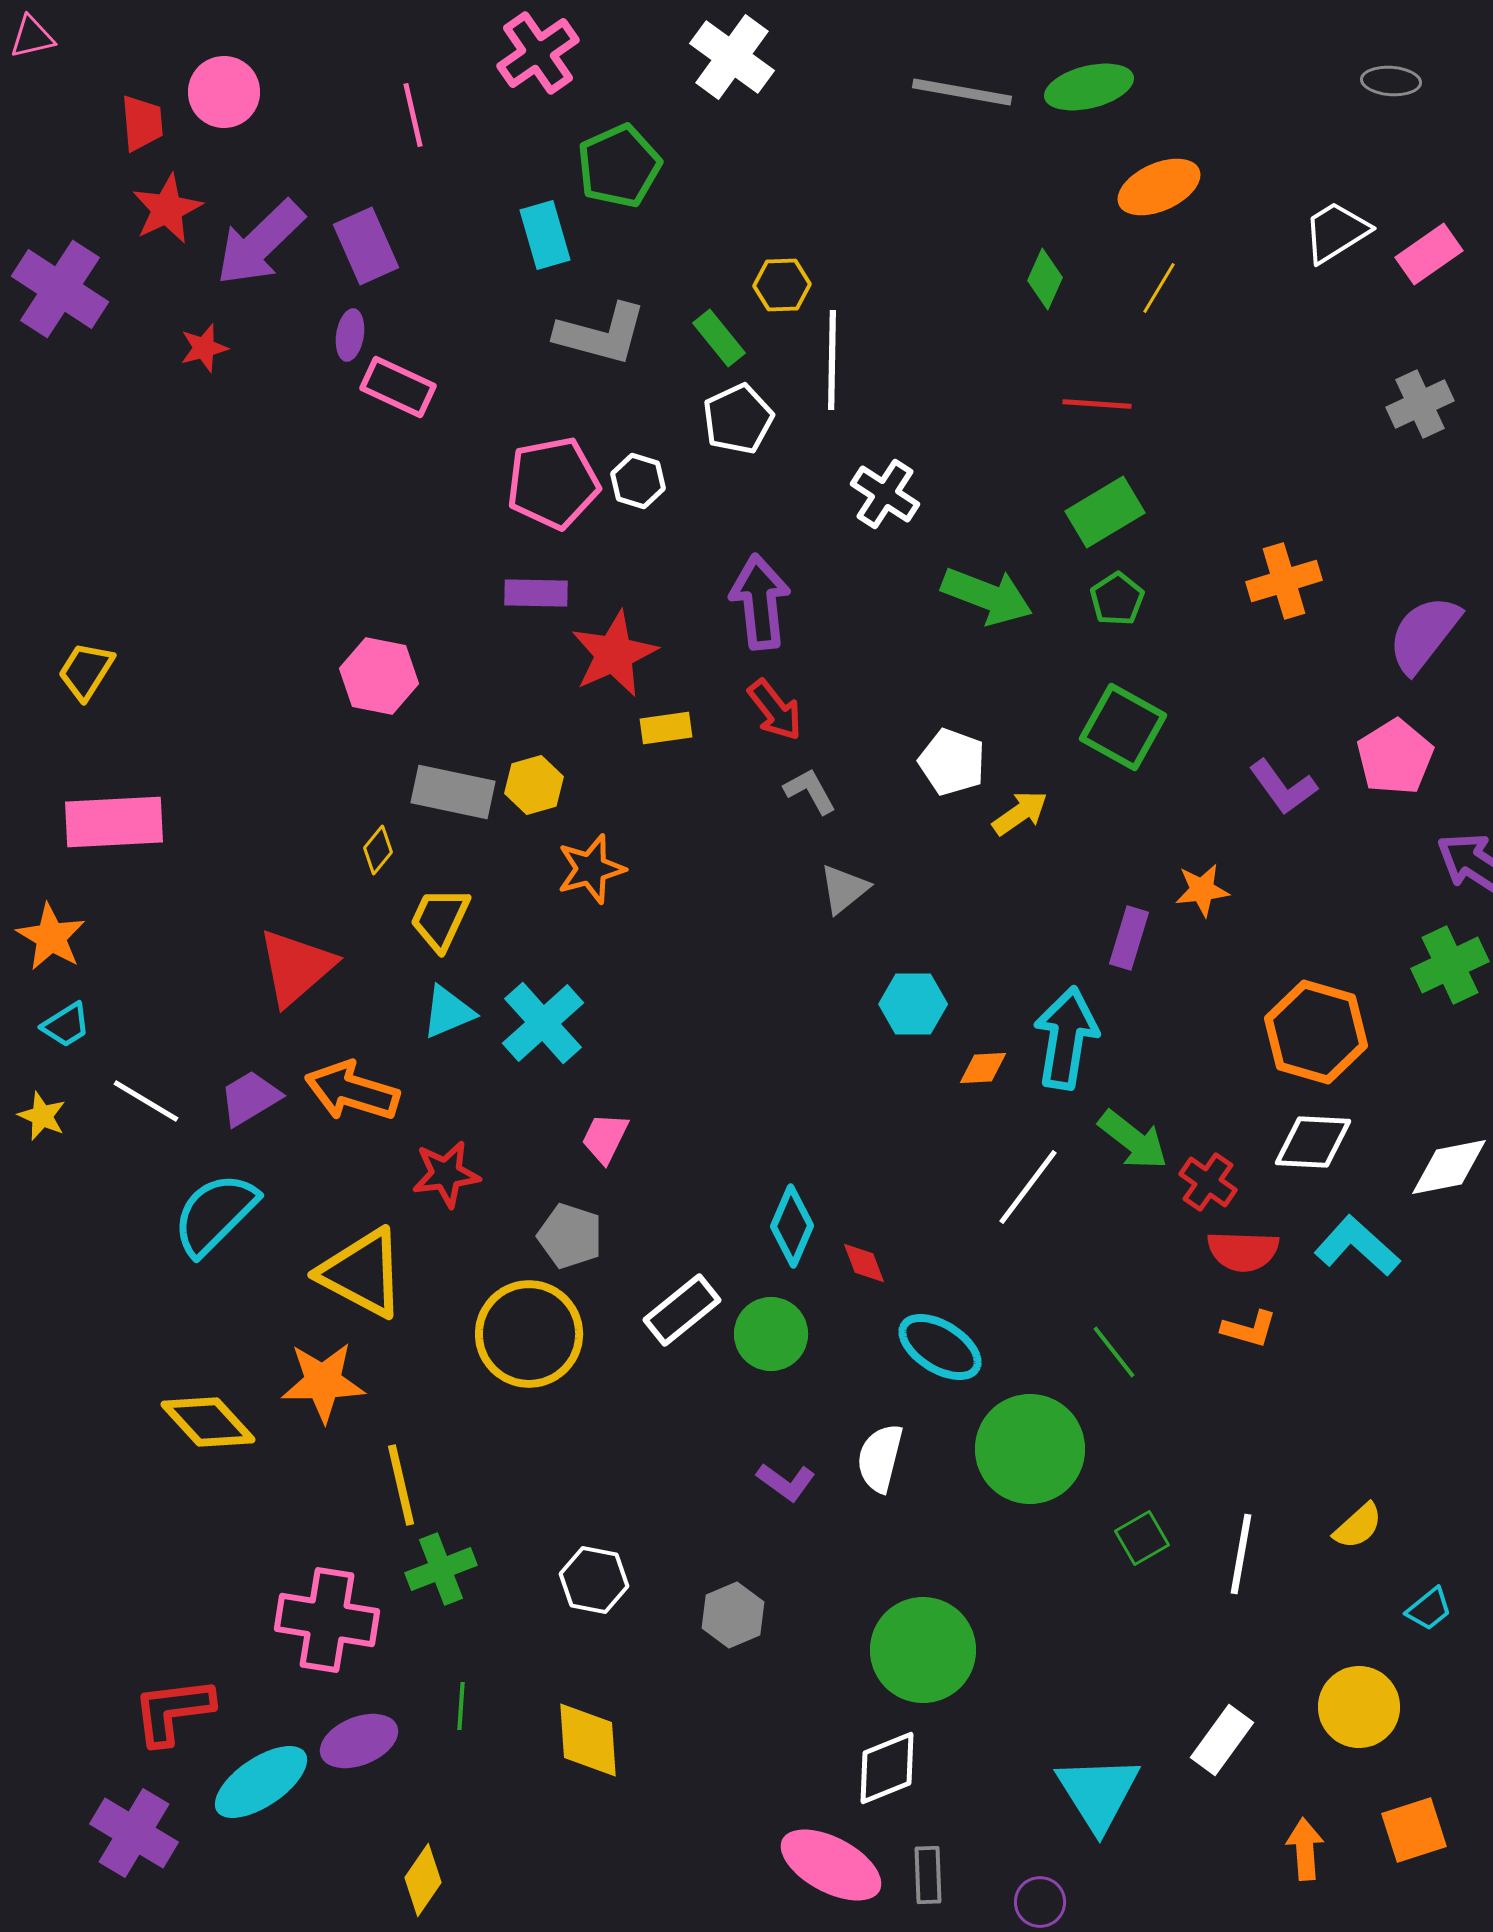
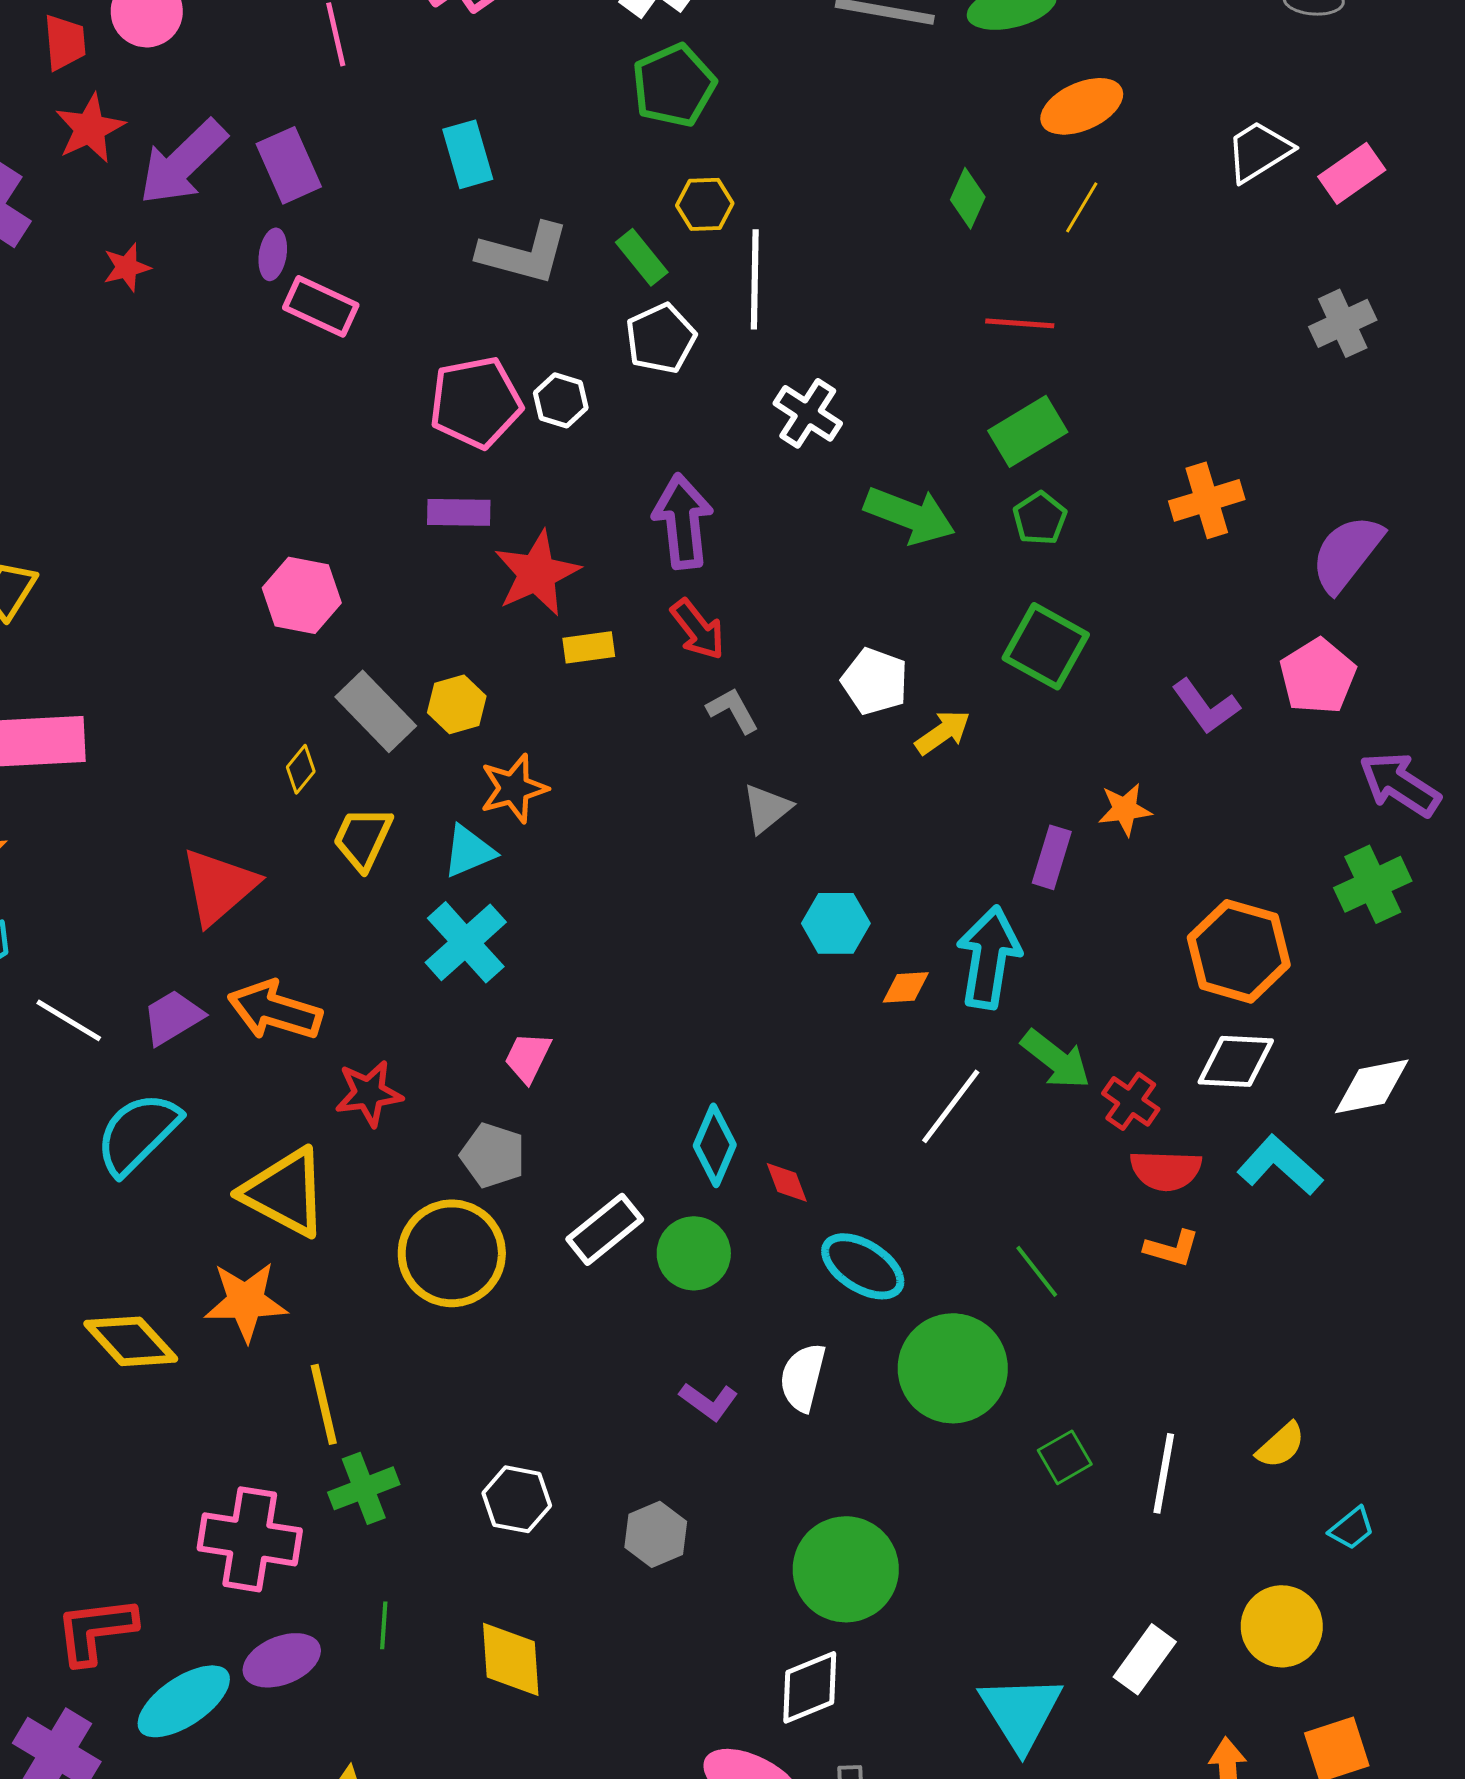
green pentagon: (619, 166) -> (674, 85), moved
gray rectangle: (453, 792) -> (376, 711), turned 34
cyan triangle: (448, 1012) -> (469, 851), moved

